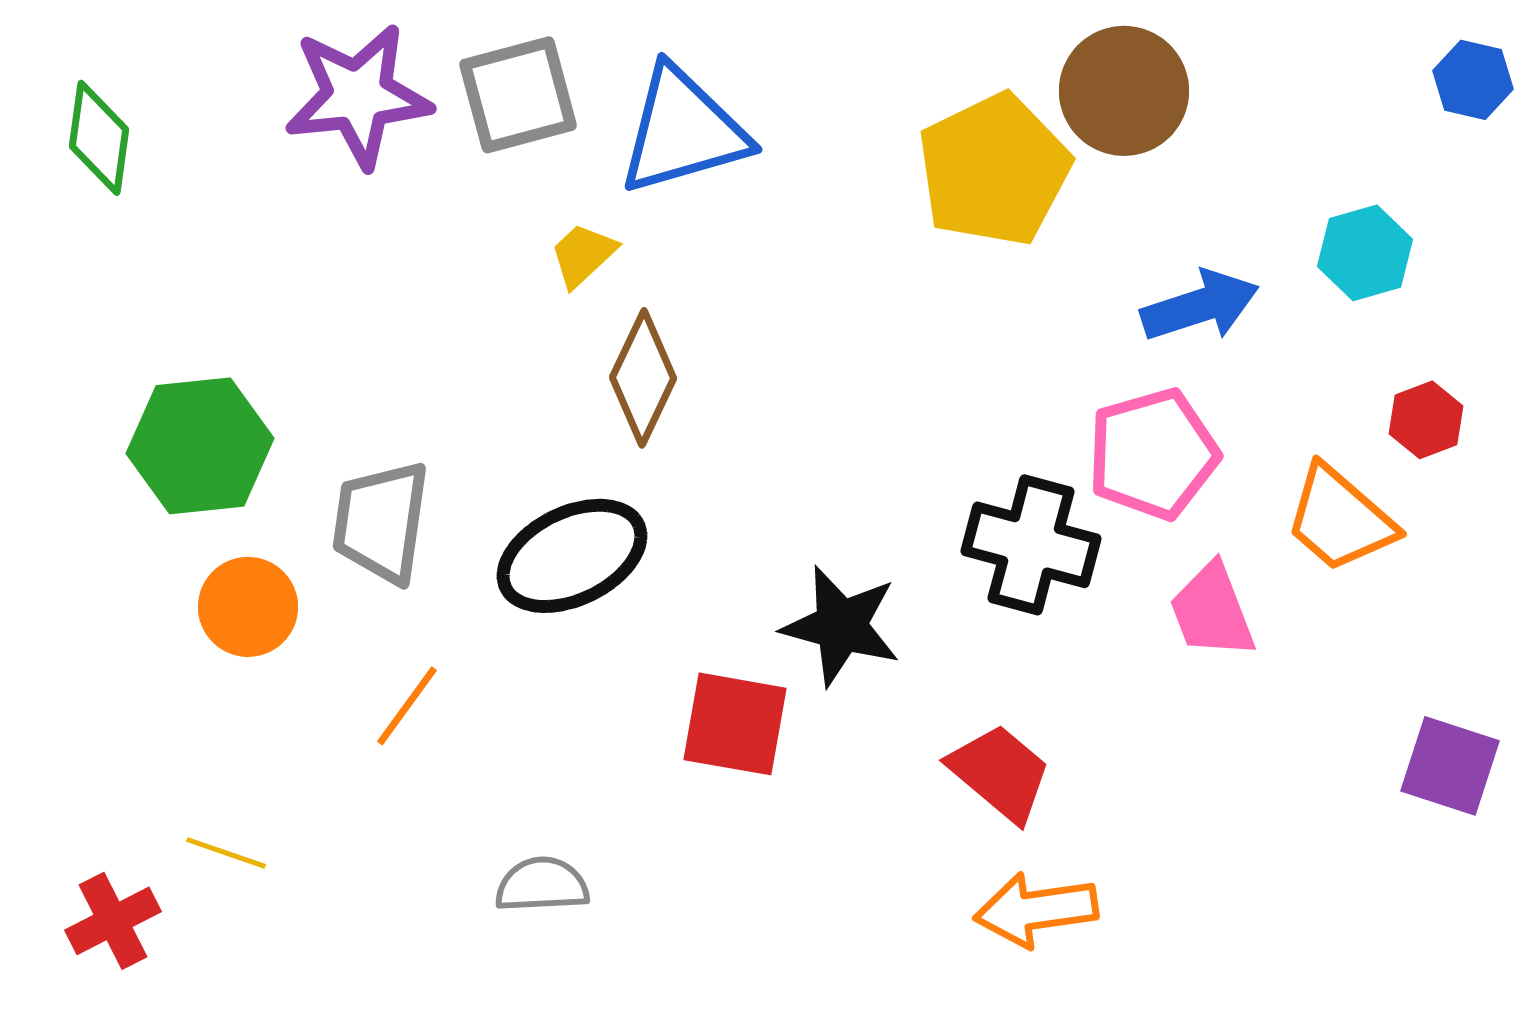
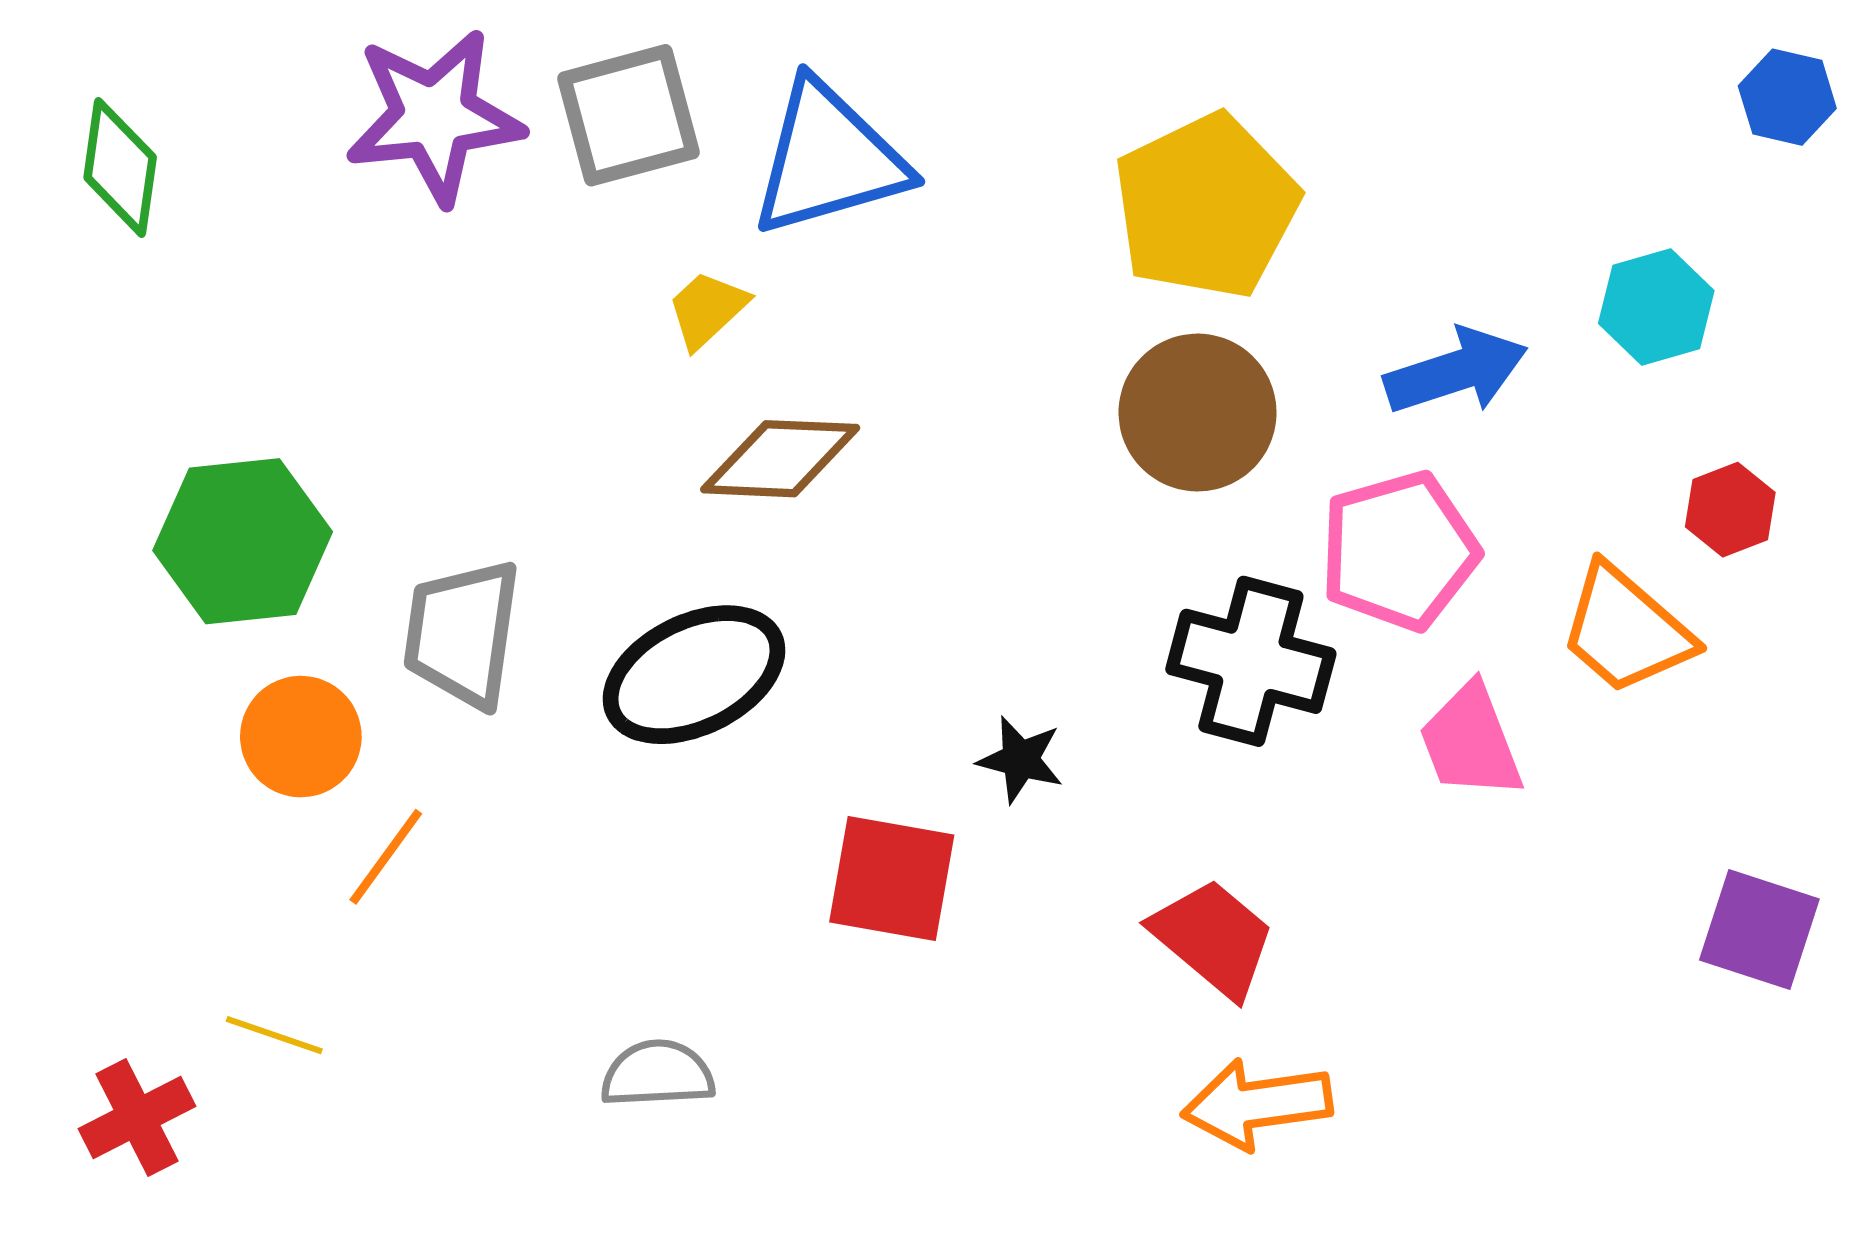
brown circle: (1124, 91) -> (1198, 413), moved
brown diamond: (643, 378) -> (780, 459), turned 67
black star: (841, 626) -> (1020, 760), size x0.6
orange line: (407, 706) -> (386, 857), moved

